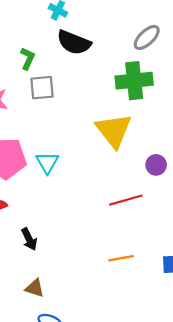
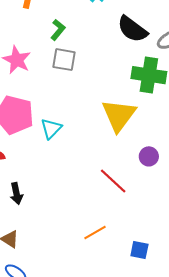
black semicircle: (74, 42) -> (132, 29), moved
red line: (126, 200) -> (113, 181), turned 44
orange line: (121, 258) -> (95, 232), turned -35

